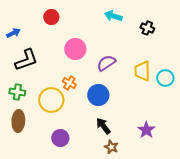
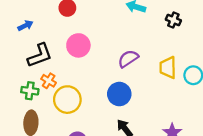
pink circle: (75, 49) -> (78, 45), moved
orange cross: (69, 83) -> (49, 81), moved

